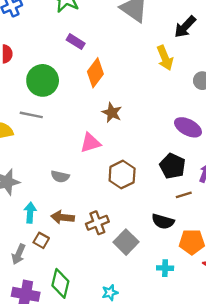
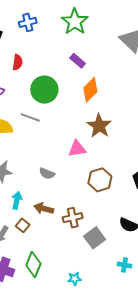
brown star: (112, 113) -> (99, 126), size x1.4

